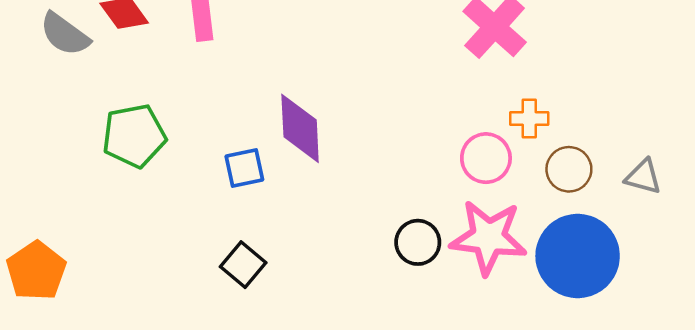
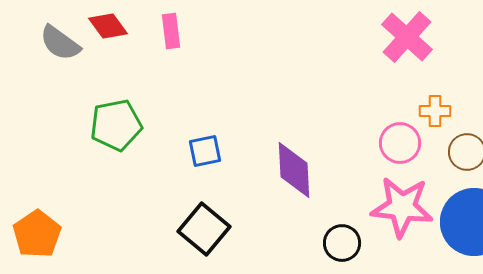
purple diamond: (300, 128) -> (294, 170), moved
black circle: (418, 242) -> (342, 243), moved
black square: (243, 265) -> (204, 229), size x1.4

